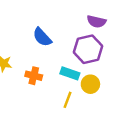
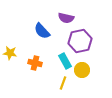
purple semicircle: (96, 21) -> (66, 18), moved
cyan rectangle: (70, 73) -> (65, 61), turned 42

